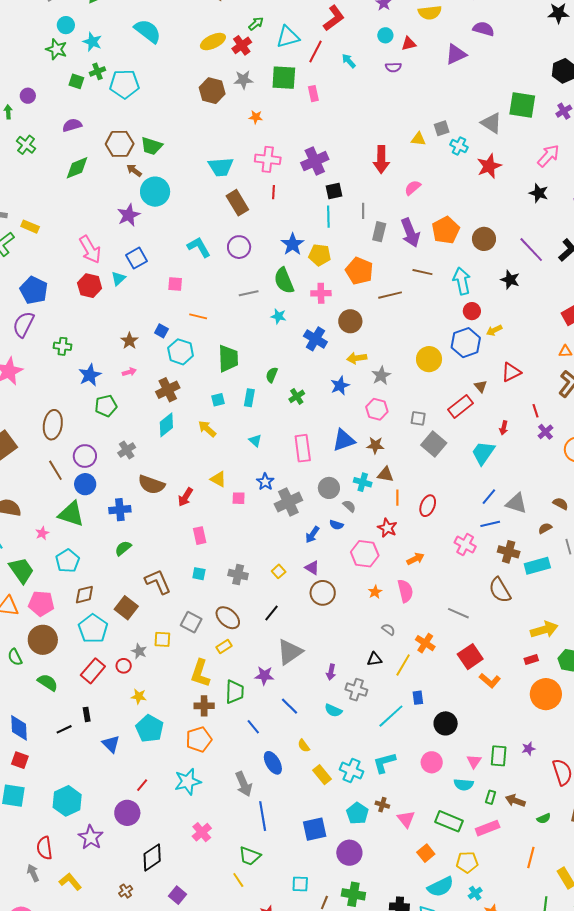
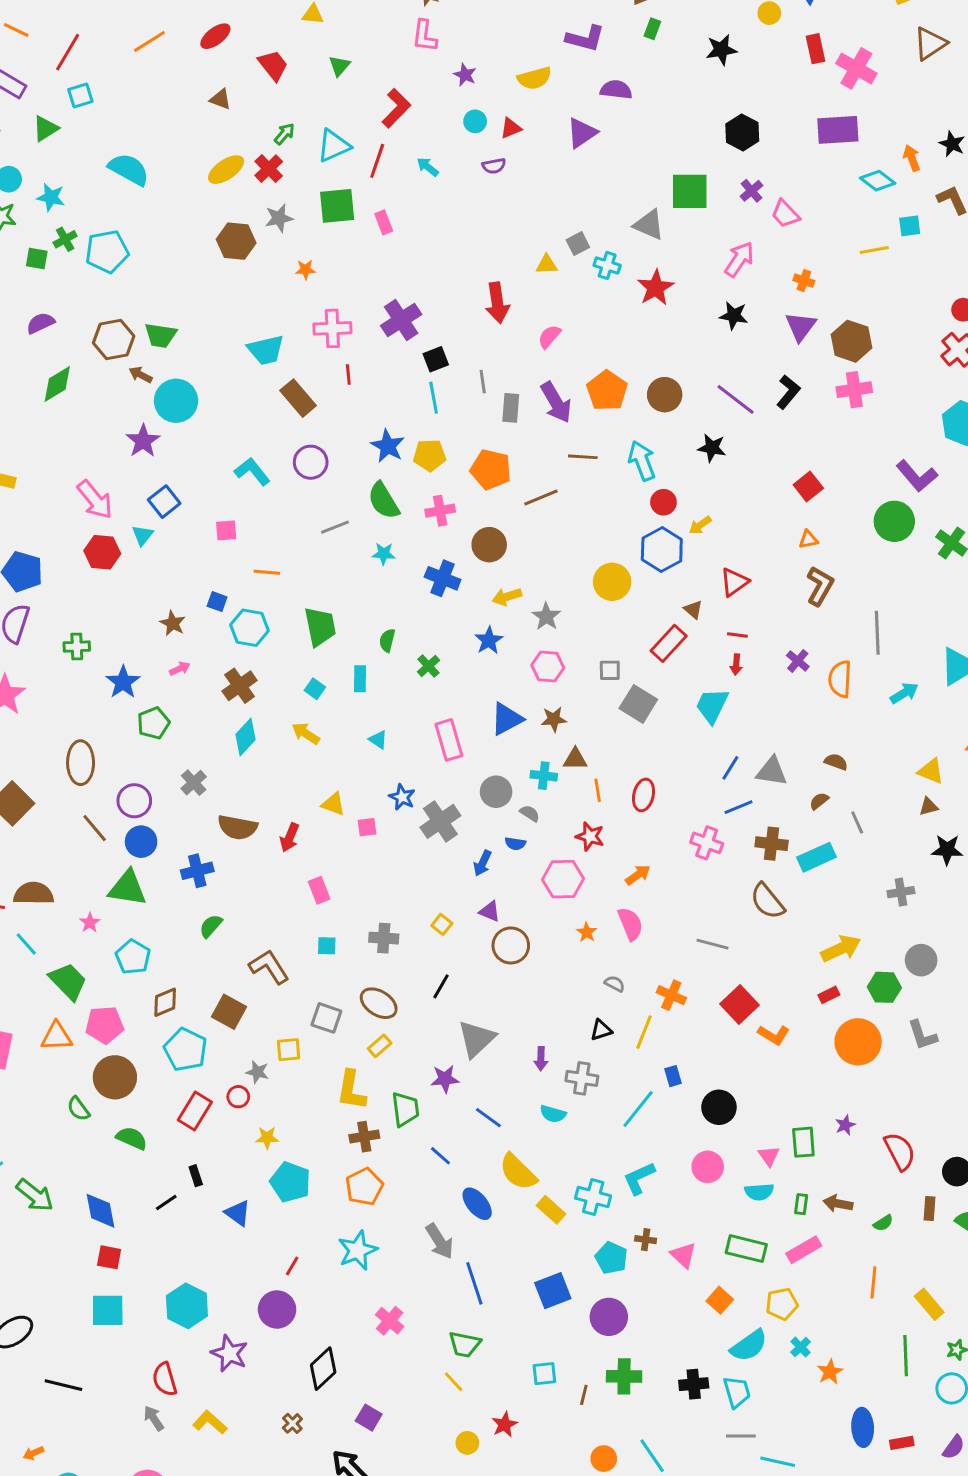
cyan square: (218, 400) -> (315, 689), turned -32
red line: (535, 411) -> (737, 635), moved, turned -56
yellow semicircle: (304, 746) -> (518, 1172), size x2.0

